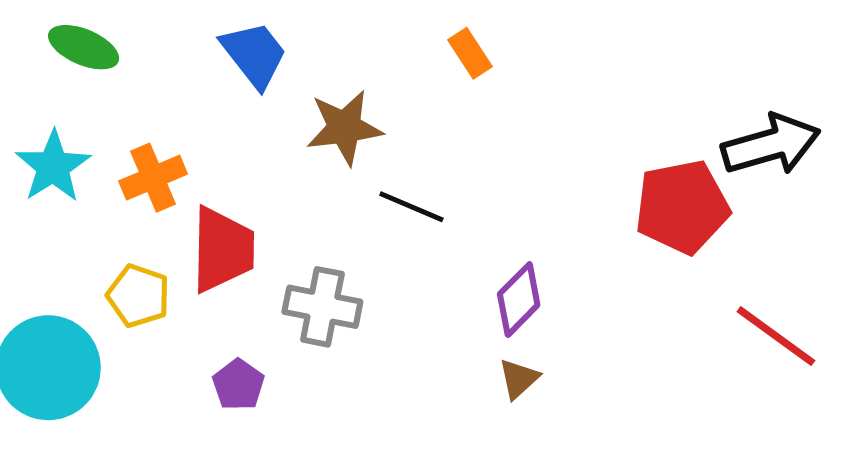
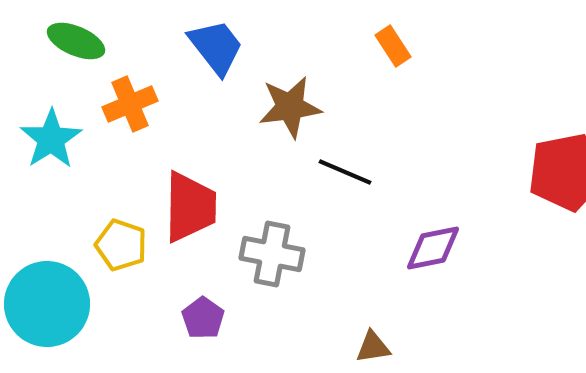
orange cross: (153, 178) -> (130, 104), moved
purple diamond: (519, 299) -> (433, 248), turned 34
brown triangle: (519, 379) -> (373, 347), moved, turned 33

